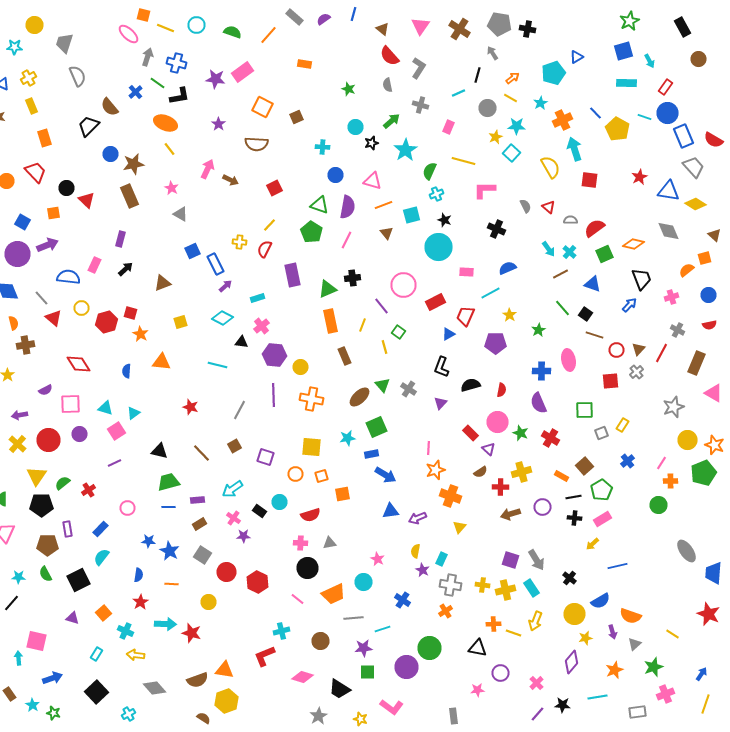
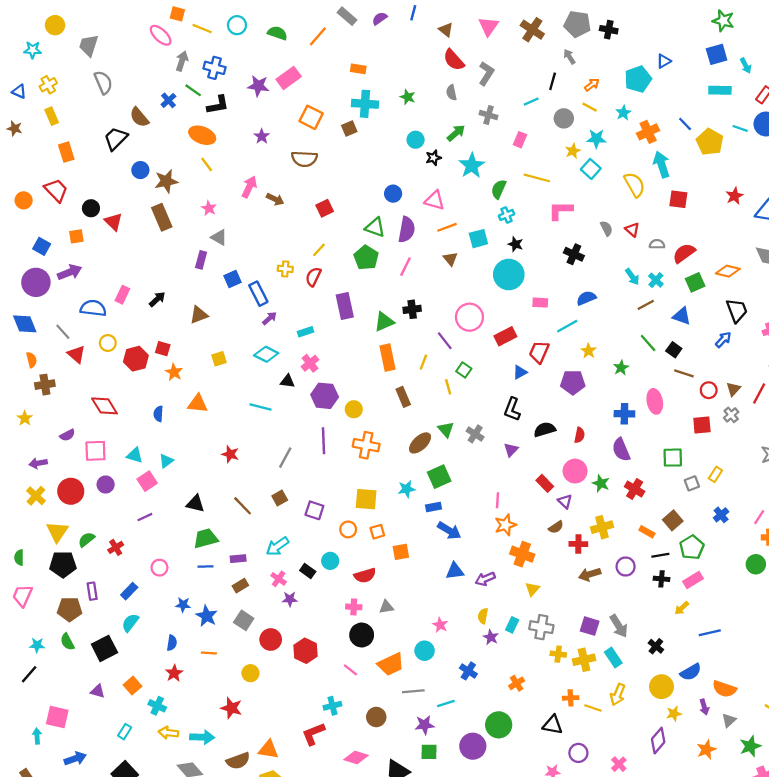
green star: (630, 21) -> (723, 21), turned -30
cyan cross: (322, 147) -> (365, 104), moved, size x1.6
purple rectangle: (120, 239) -> (201, 260), moved
gray cross: (450, 585) -> (541, 627), moved
cyan arrow: (166, 624) -> (202, 737), moved

